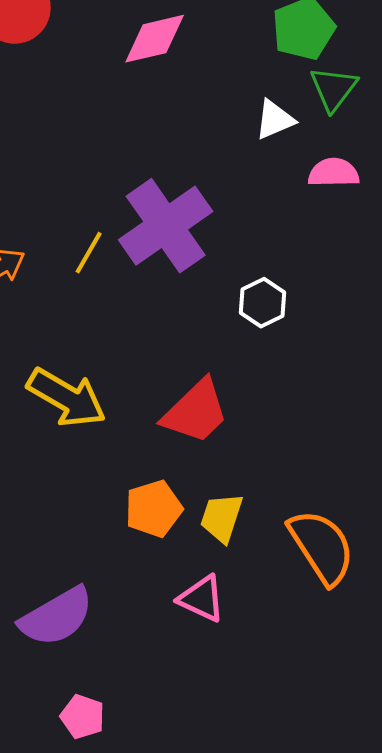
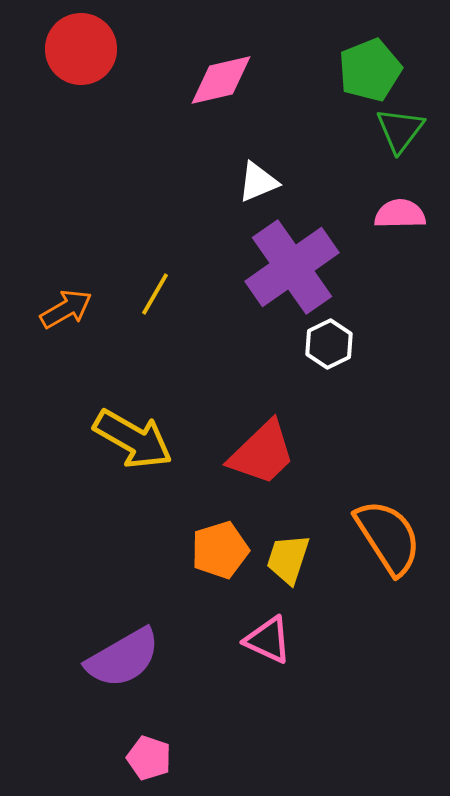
white triangle: (275, 120) -> (258, 182), moved
purple cross: (166, 226) -> (292, 267), moved
orange semicircle: (322, 547) -> (388, 537), moved

